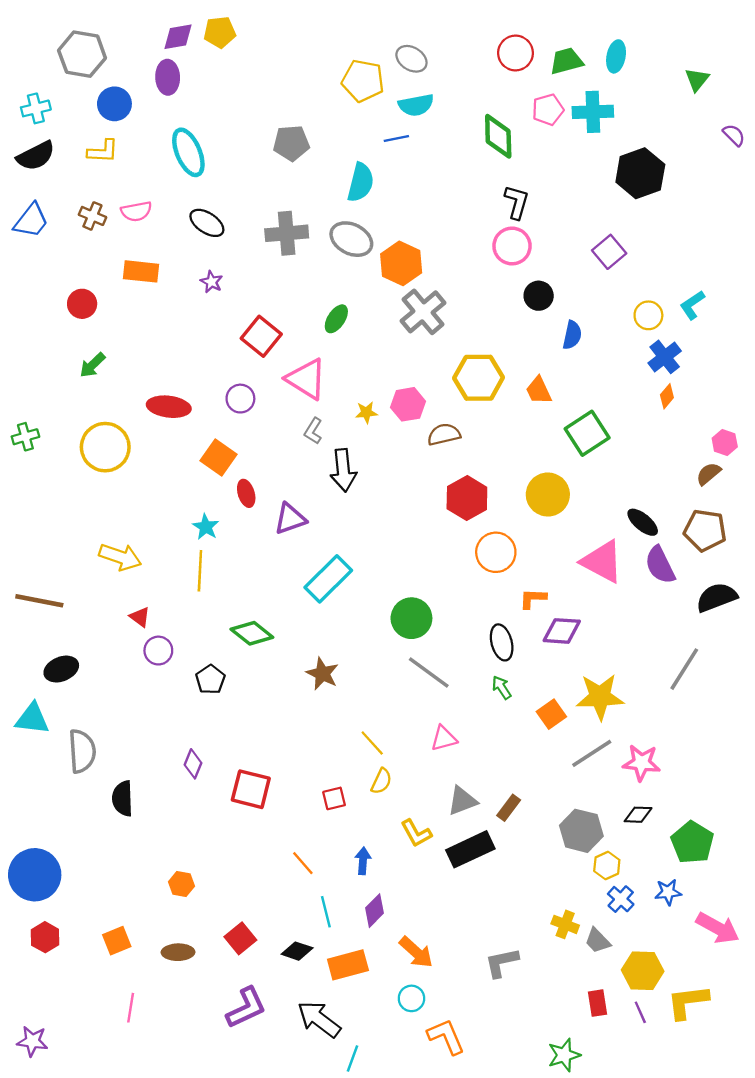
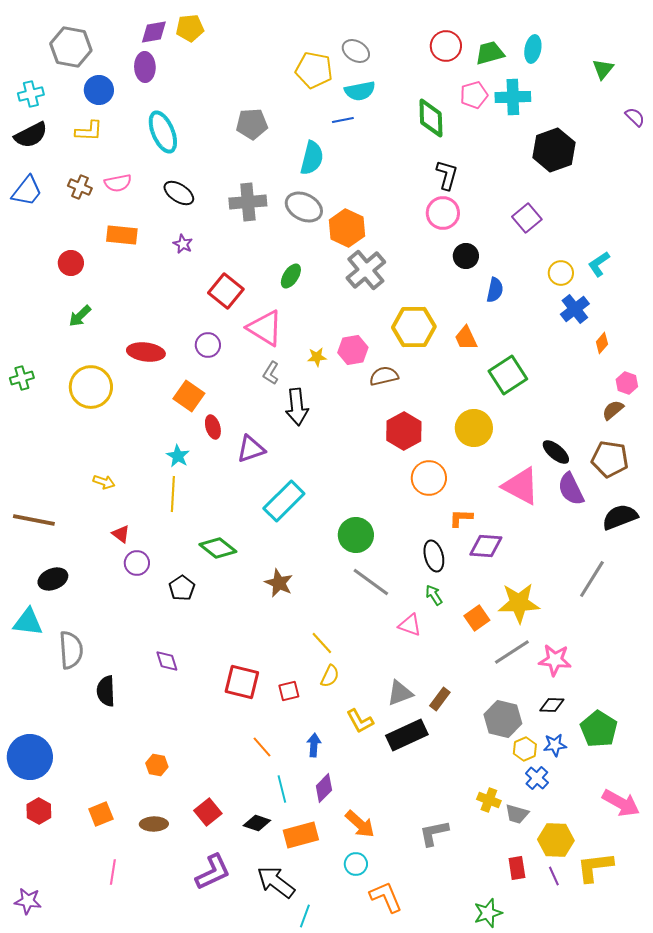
orange diamond: (667, 396) -> (602, 343), moved
yellow arrow: (120, 557) -> (104, 482), size x0.6
pink triangle: (444, 738) -> (410, 625), moved, turned 35
purple diamond: (193, 764) -> (167, 661), turned -40
red square: (251, 789) -> (242, 682), moved
blue star: (668, 892) -> (555, 745), moved
gray trapezoid: (598, 941) -> (517, 814), turned -30

